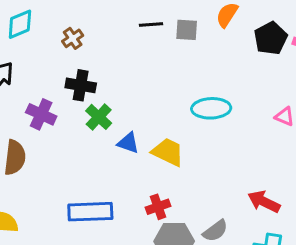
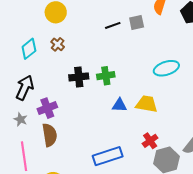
brown cross: (73, 38) -> (58, 44), moved
purple cross: (41, 114) -> (47, 108), moved, turned -30
green cross: (99, 117) -> (106, 76), moved, turned -36

